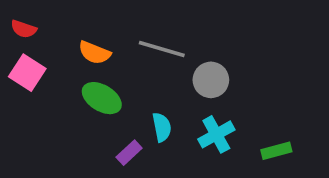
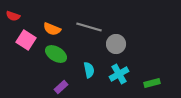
pink square: (27, 73) -> (26, 40), moved
purple rectangle: (129, 153) -> (61, 87), moved

